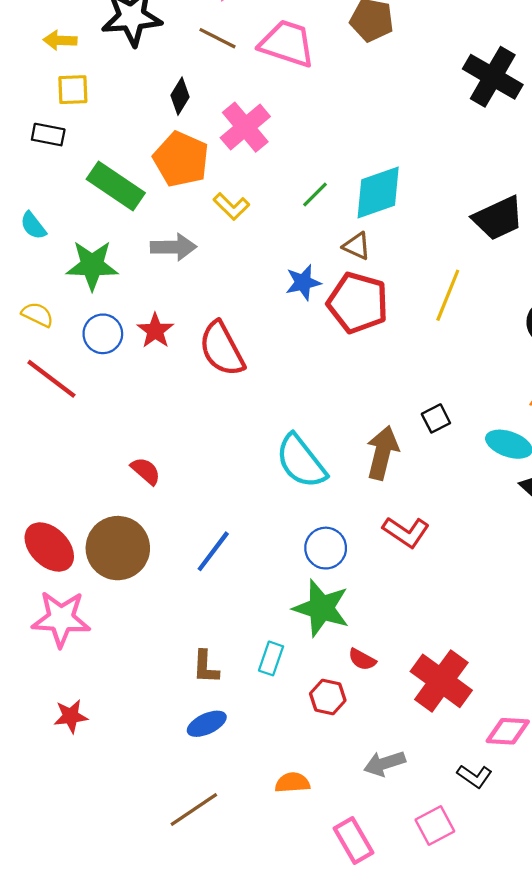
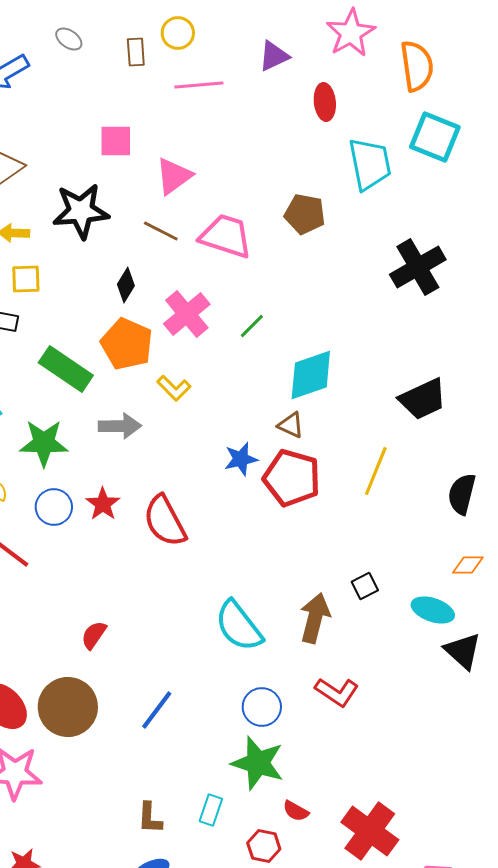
black cross: (493, 77) -> (418, 267), turned 30
green line: (315, 195) -> (252, 326), moved
red semicircle: (146, 471) -> (94, 635), turned -96

